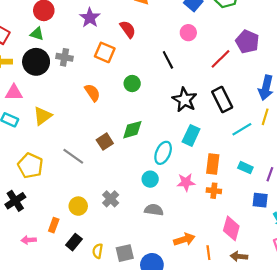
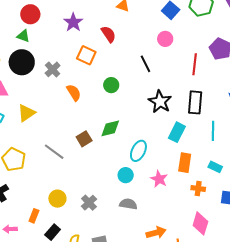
gray cross: (65, 57) -> (53, 69), moved, turned 35
red line: (220, 59) -> (195, 64), turned -40
black rectangle: (222, 99) -> (195, 102), turned 30
cyan line: (242, 129) -> (213, 131), turned -60
cyan rectangle: (191, 135) -> (177, 132), moved
pink star: (186, 182) -> (159, 179), turned 30
orange cross: (214, 191) -> (198, 188), moved
gray cross: (111, 199) -> (89, 203), moved

